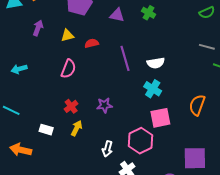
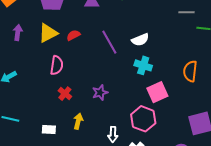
yellow triangle: (67, 35) -> (48, 33), size x1.5
red cross: (71, 106) -> (65, 94), moved

